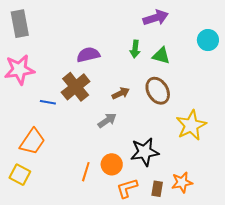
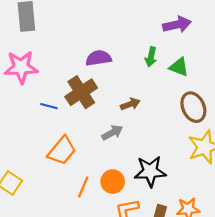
brown ellipse: (158, 91) -> (193, 107), moved
orange trapezoid: (32, 141) -> (62, 151), moved

